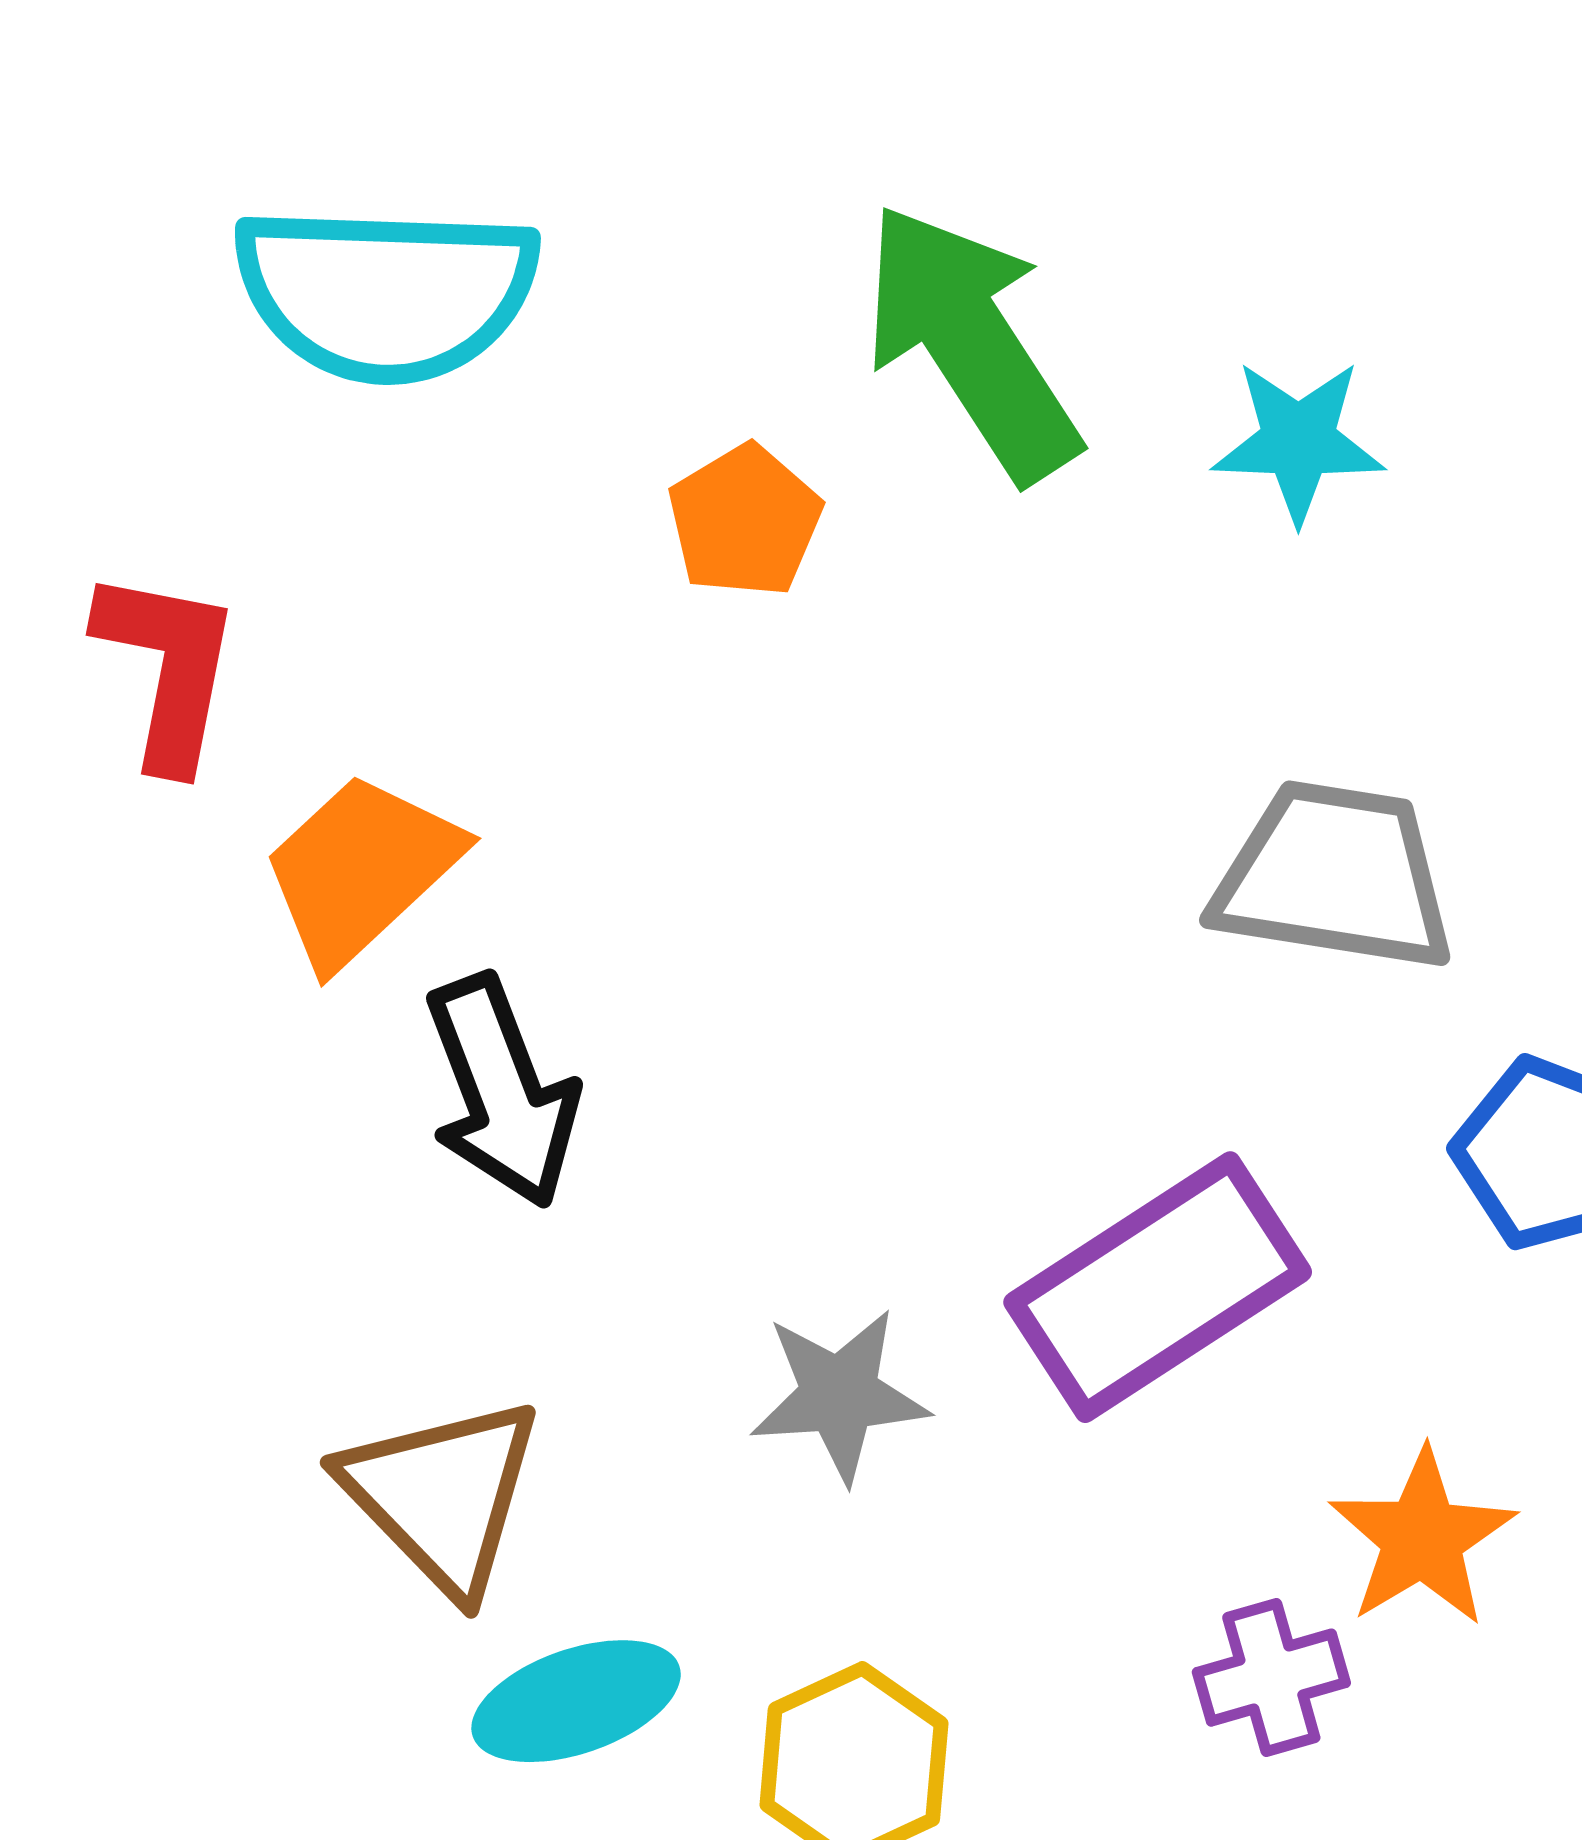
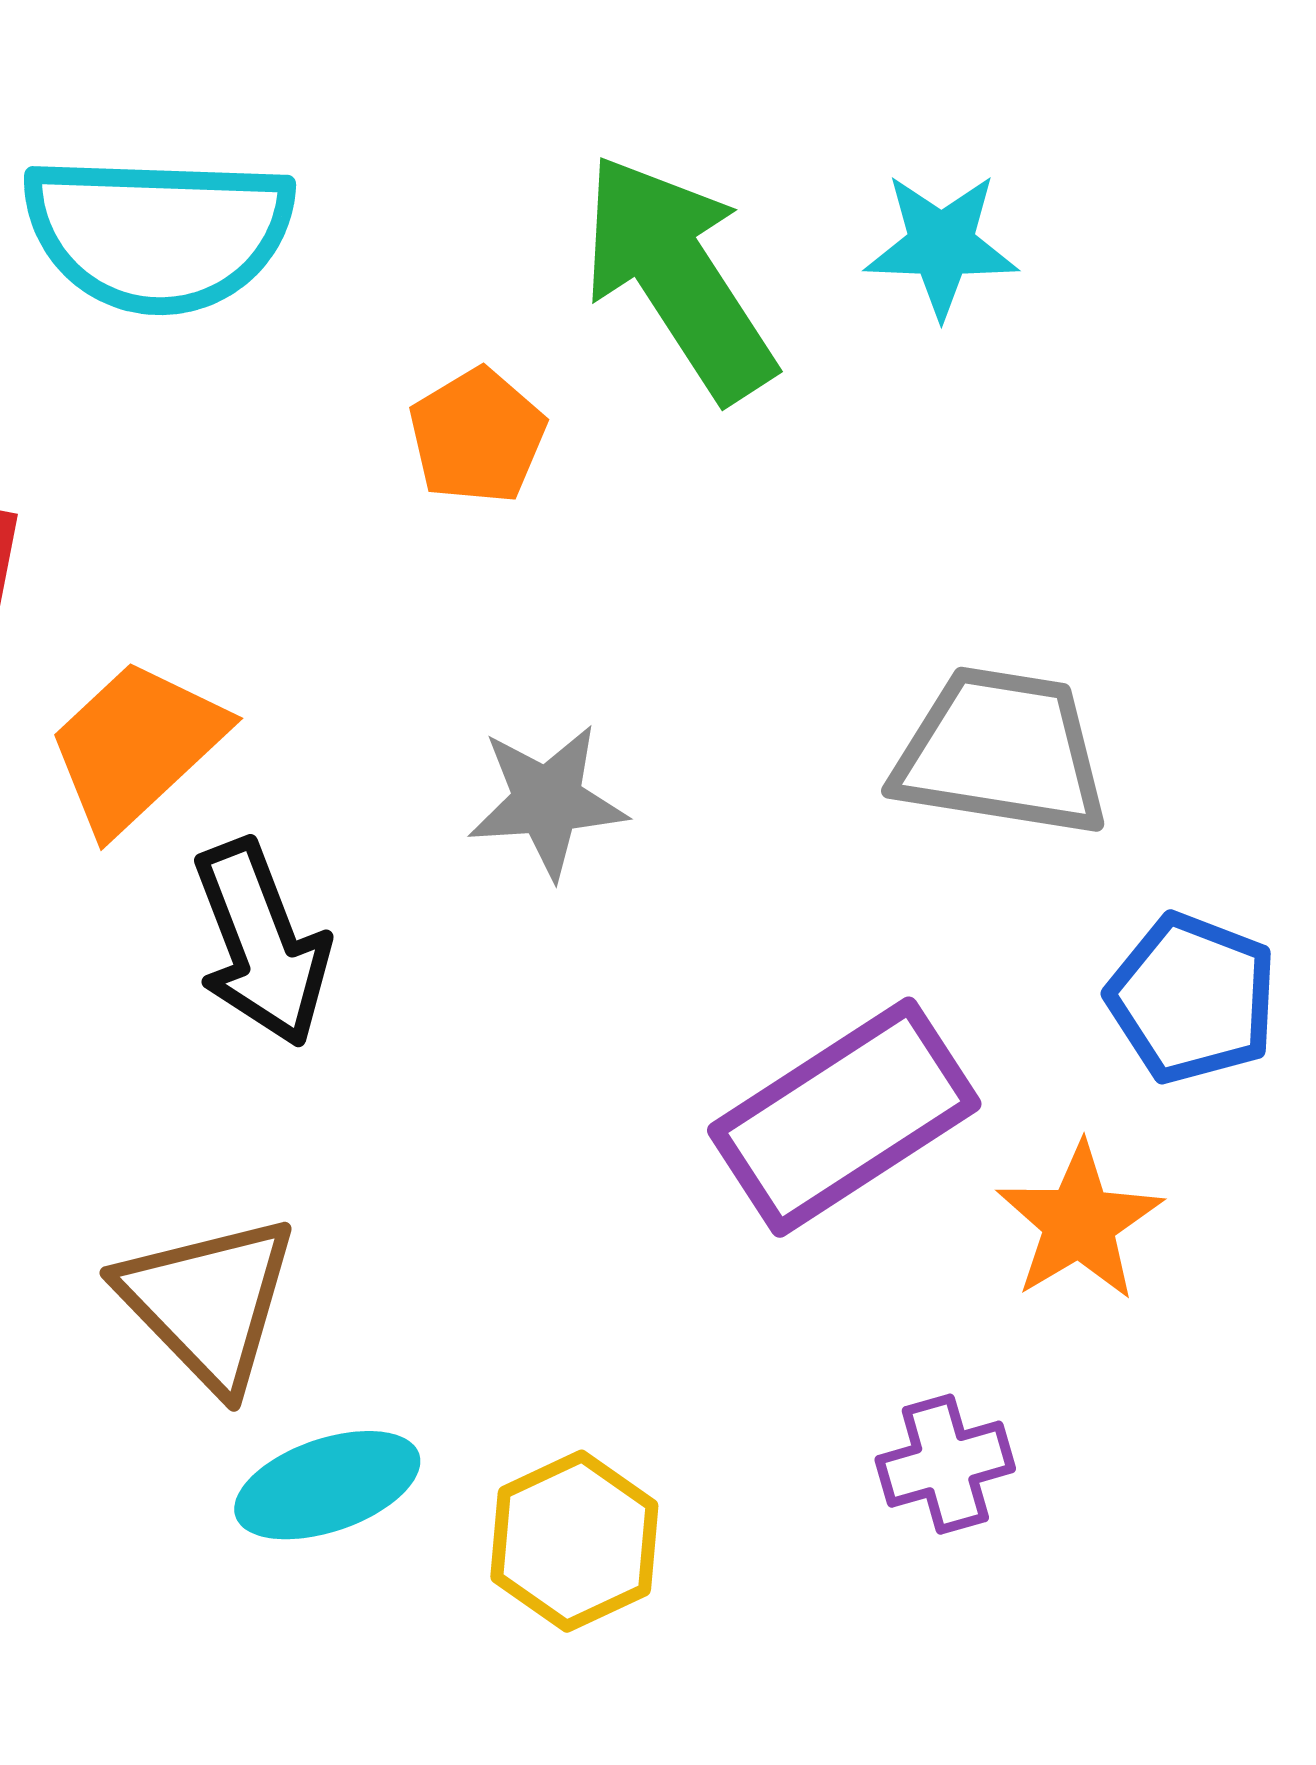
cyan star: (1298, 441) -> (941, 245), moved
gray star: (839, 1395) -> (547, 801), moved
orange star: (1422, 1538) -> (1079, 1222), moved

